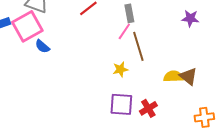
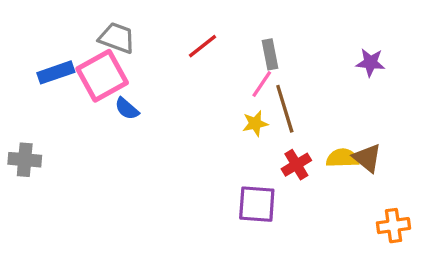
yellow star: (120, 69) -> (255, 123), moved
red cross: (148, 108) -> (296, 165), moved

